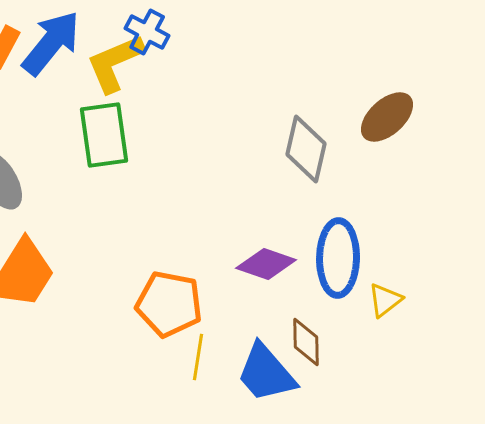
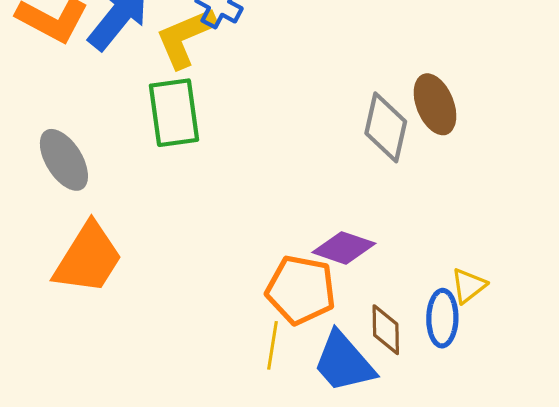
brown ellipse: (387, 117) -> (435, 104), moved, turned -70
blue ellipse: (338, 258) -> (442, 318), moved, size x0.7
orange pentagon: (169, 304) -> (301, 290), moved

